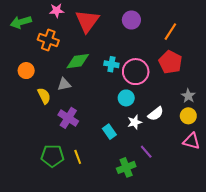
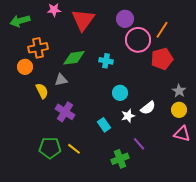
orange cross: (48, 40) -> (38, 48), moved, turned -30
red pentagon: (170, 62) -> (162, 59), turned 30
pink circle: (136, 72) -> (138, 40), moved
yellow line: (78, 157) -> (74, 149), turned -32

